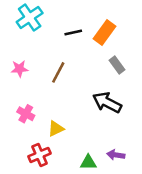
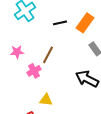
pink cross: (26, 114) -> (34, 71), moved, turned 32
yellow triangle: (56, 129) -> (46, 100), turned 32

